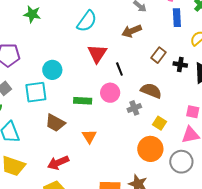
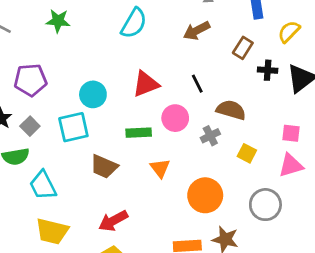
red triangle: (97, 54) -> (146, 84), moved, turned 40
brown rectangle: (159, 55) -> (243, 48), moved
black line: (119, 69) -> (197, 84), moved
orange triangle: (89, 136) -> (160, 168), moved
orange circle: (150, 149) -> (205, 195), moved
gray circle: (181, 162) -> (265, 205), moved

